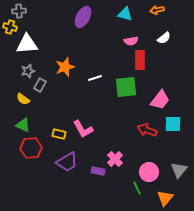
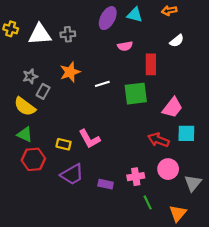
gray cross: (19, 11) -> (68, 34), moved
purple ellipse: (83, 17) -> (108, 18), moved
pink semicircle: (131, 41) -> (125, 46), moved
white triangle: (27, 44) -> (40, 34), moved
yellow semicircle: (23, 99) -> (25, 106), size x1.5
pink cross: (115, 159) -> (136, 177), moved, turned 35
pink circle: (149, 172) -> (168, 169), moved

